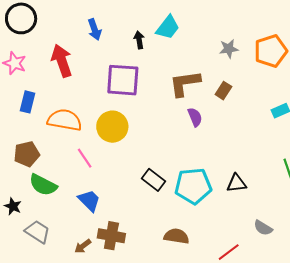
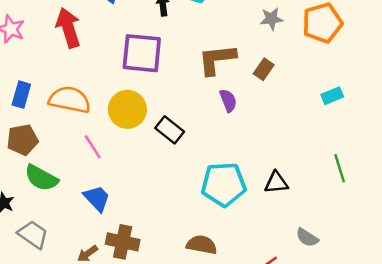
blue rectangle: (28, 102) -> (21, 95), moved
black rectangle: (153, 180) -> (170, 130), moved

